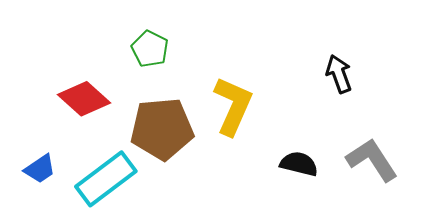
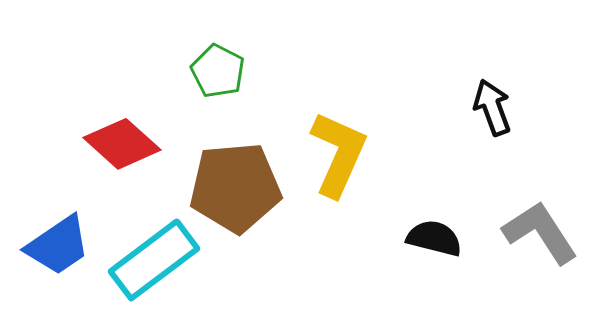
blue trapezoid: (40, 169) -> (58, 245), size x1.4

